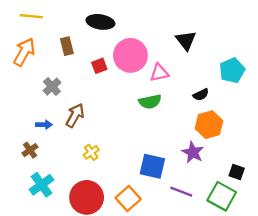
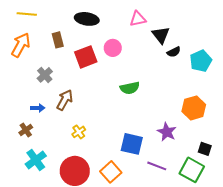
pink circle: (130, 55) -> (113, 48), size x0.6
red square: (99, 66) -> (86, 57), size x1.6
pink triangle: (159, 73) -> (138, 19), moved
black semicircle: (201, 95) -> (174, 52), moved
orange hexagon: (209, 125) -> (194, 108), moved

